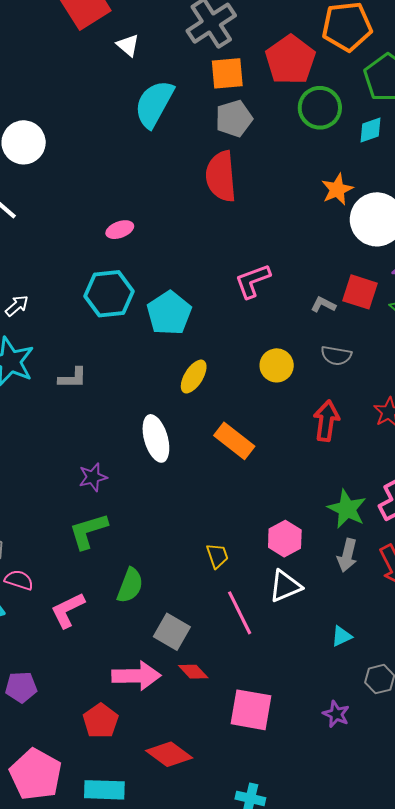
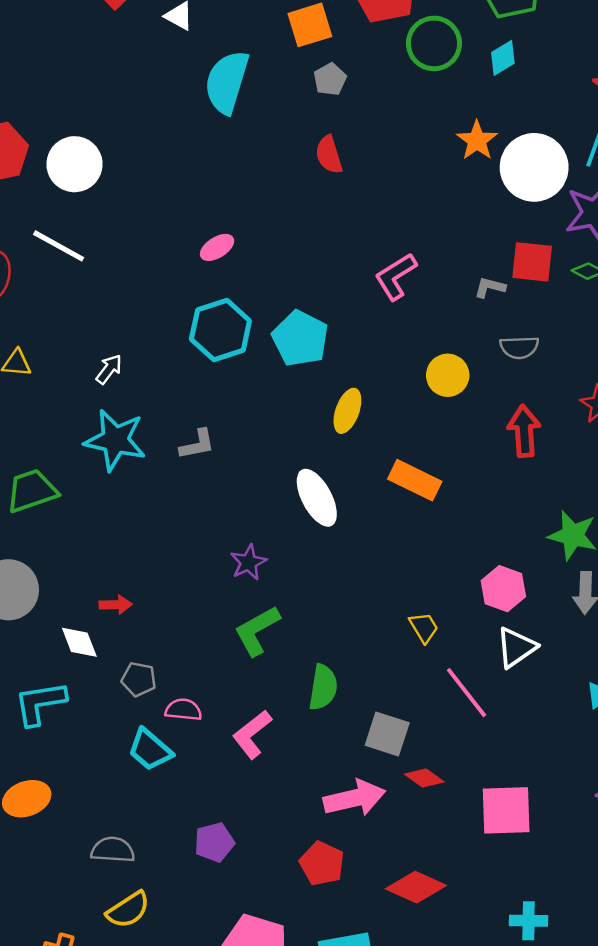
gray pentagon: (234, 119) -> (330, 79), size x0.7
red semicircle: (221, 176) -> (329, 155), size x0.6

